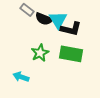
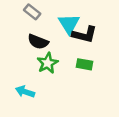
black semicircle: (44, 19) -> (38, 42), moved
green rectangle: (71, 54) -> (84, 64), size x0.6

